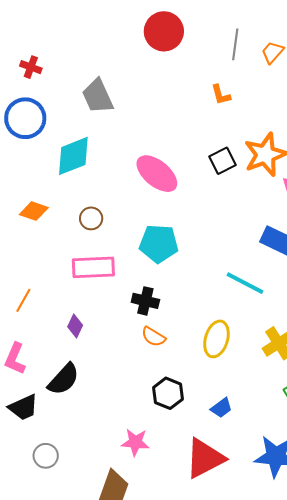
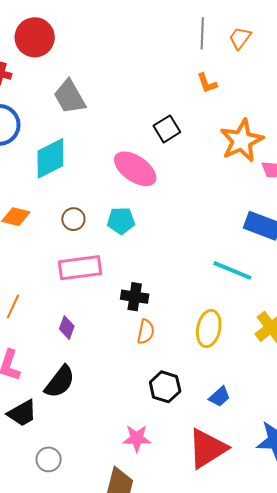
red circle: (164, 31) -> (35, 37), moved
orange L-shape: (221, 95) -> (207, 83), moved
black square: (223, 161) -> (167, 129), moved
cyan pentagon: (159, 244) -> (121, 221), moved, size x0.7
orange semicircle: (153, 337) -> (146, 332), turned -105

